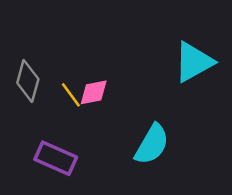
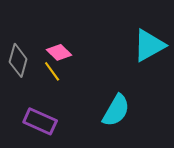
pink diamond: (94, 92) -> (59, 52), moved, turned 55

